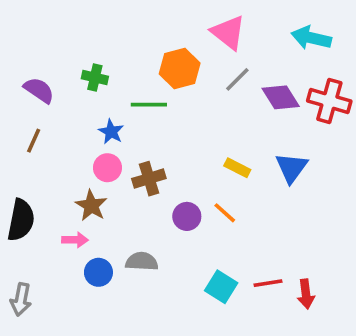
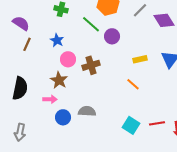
purple semicircle: (39, 90) -> (21, 23), moved
green line: (149, 105) -> (91, 24), turned 42
blue star: (111, 132) -> (57, 40), moved
yellow rectangle: (237, 168) -> (140, 59), turned -40
purple circle: (187, 216) -> (112, 36), moved

